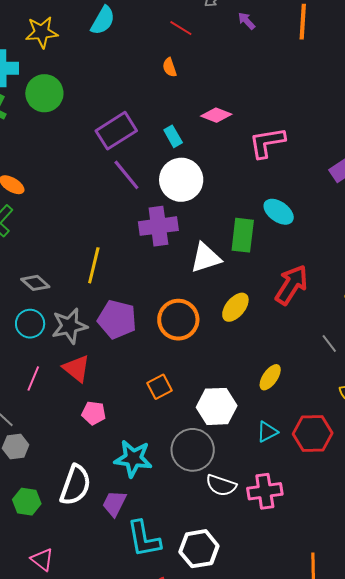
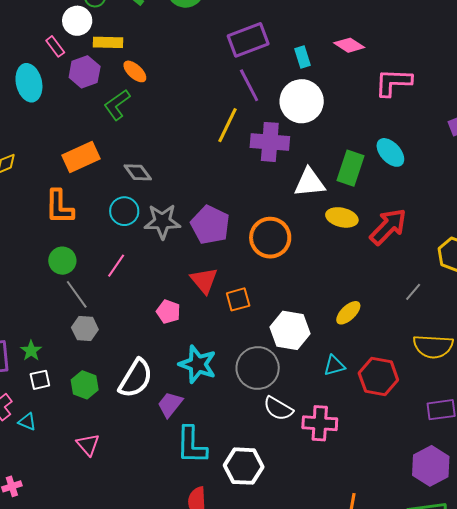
yellow line: (94, 265) -> (227, 125), moved
yellow ellipse: (235, 307) -> (342, 217), moved, turned 52
gray line: (329, 344) -> (413, 292), turned 66
red triangle: (76, 368) -> (204, 280), moved

